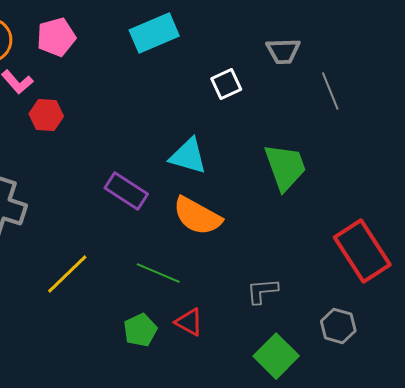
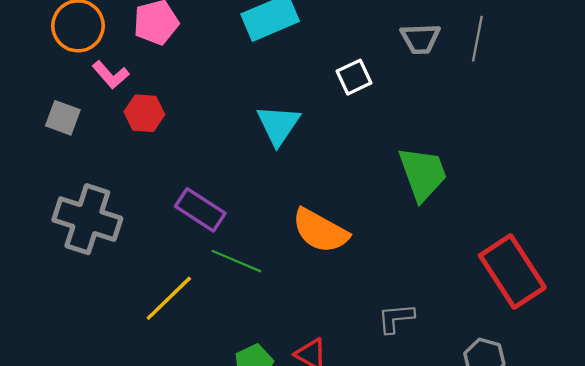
gray line: (330, 91) -> (477, 39), moved, turned 33
cyan triangle: (188, 156) -> (278, 125), moved, turned 48
purple rectangle: (126, 191) -> (200, 210), moved
green line: (158, 273) -> (236, 261), moved

